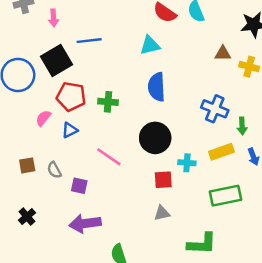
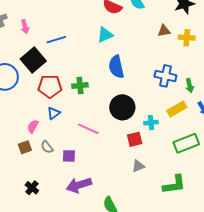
pink semicircle: (43, 118) -> (33, 126), moved

